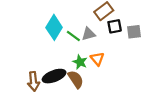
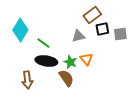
cyan diamond: (54, 27) -> (20, 30), moved
green line: (73, 36) -> (43, 43), moved
black ellipse: (54, 76) -> (46, 61), moved, turned 30

